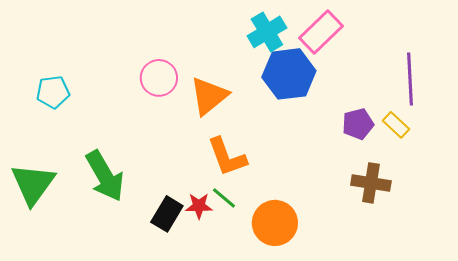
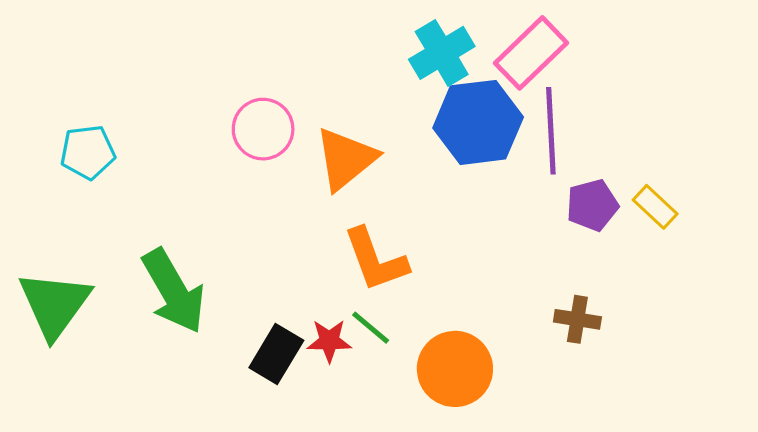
purple line: (410, 79) -> (551, 131), moved
brown cross: (371, 183) -> (577, 319), moved, size x0.7

